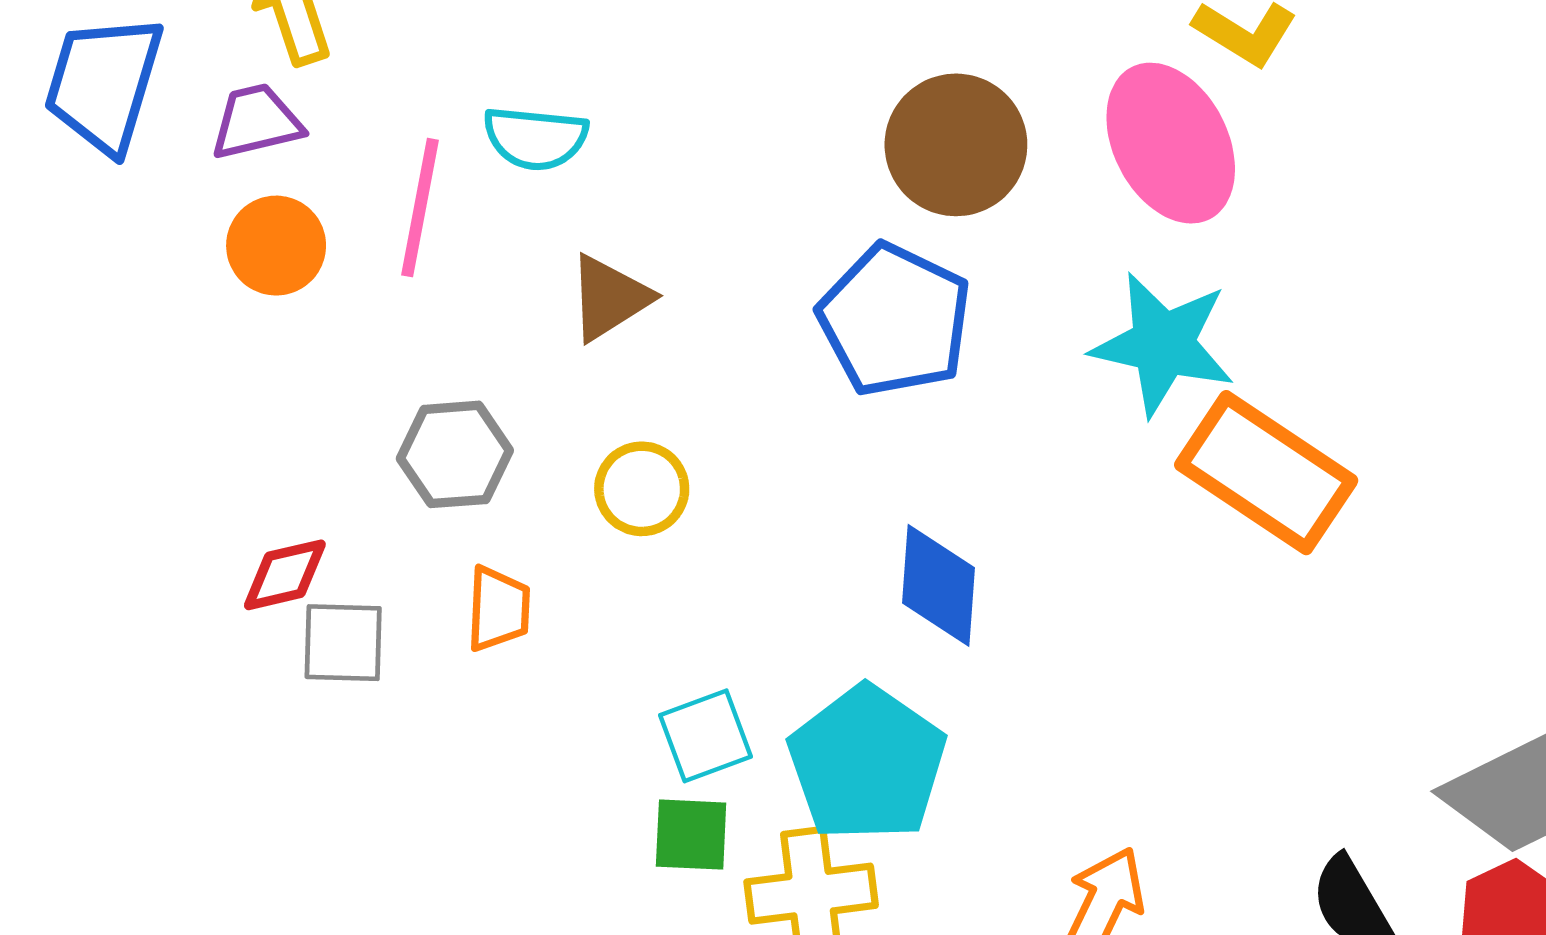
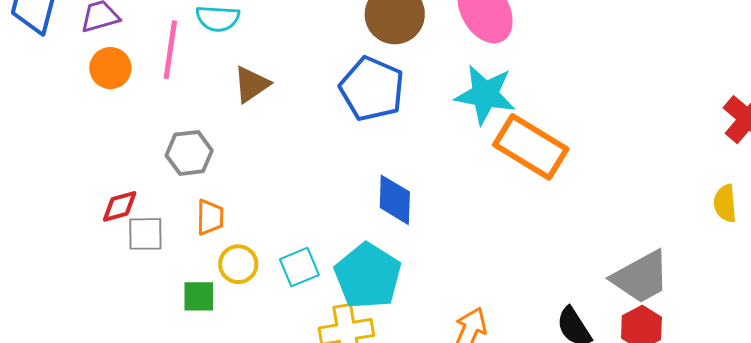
yellow circle: (642, 489) -> (238, 264), moved
green square: (691, 835) -> (199, 296), moved

